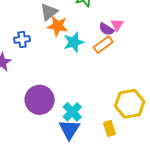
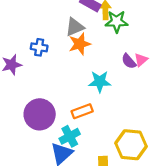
orange star: (58, 26) -> (80, 44), turned 30
cyan star: (74, 42) -> (100, 82), moved
orange rectangle: (103, 45) -> (82, 111), moved

